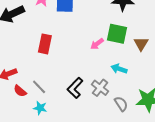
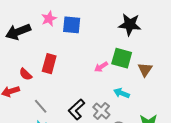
red semicircle: (20, 91) -> (26, 74), moved

